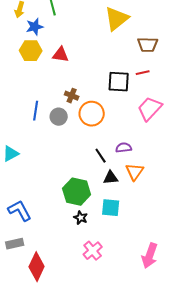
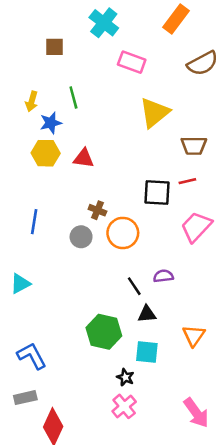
blue line: (36, 111) -> (34, 222), moved
orange triangle: (135, 172) -> (194, 336), moved
black star: (81, 218) -> (125, 377), moved
pink arrow: (150, 256) -> (196, 413), turned -55

